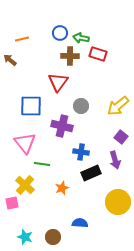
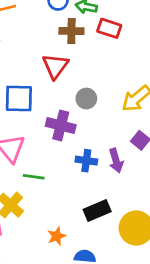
purple arrow: (115, 160) -> (116, 161), moved
black rectangle: (91, 173) -> (97, 210), moved
orange star: (62, 188) -> (57, 236), moved

